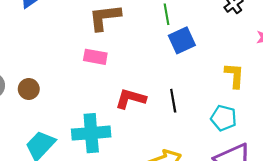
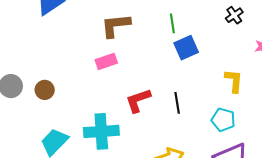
pink rectangle: (95, 57) -> (106, 61), turned -30
red L-shape: (131, 99) -> (138, 100), turned -36

